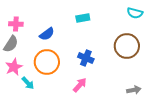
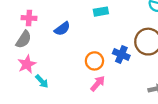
blue cross: (86, 58) -> (121, 54), moved
orange circle: (47, 62) -> (94, 61), moved, size x0.7

